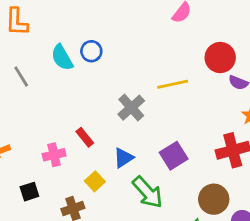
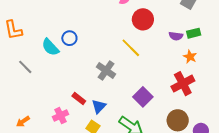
red circle: (220, 58) -> (143, 19), moved
yellow line: (173, 84) -> (131, 48), turned 70
blue triangle: (123, 158) -> (99, 106), moved

